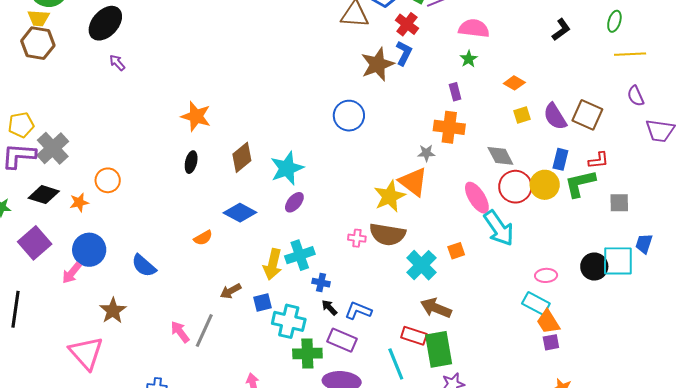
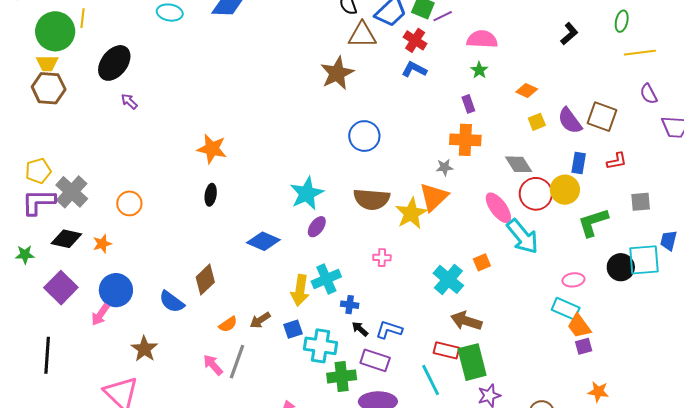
blue L-shape: (404, 53) -> (414, 69), turned -85
brown star: (378, 64) -> (337, 73), moved
brown diamond: (242, 157) -> (205, 280), moved
orange circle: (108, 180) -> (129, 203), moved
orange triangle: (413, 182) -> (434, 197), turned 44
green L-shape: (580, 184) -> (593, 222), moved
brown semicircle: (388, 234) -> (372, 199), moved
orange semicircle: (203, 238) -> (228, 324), moved

